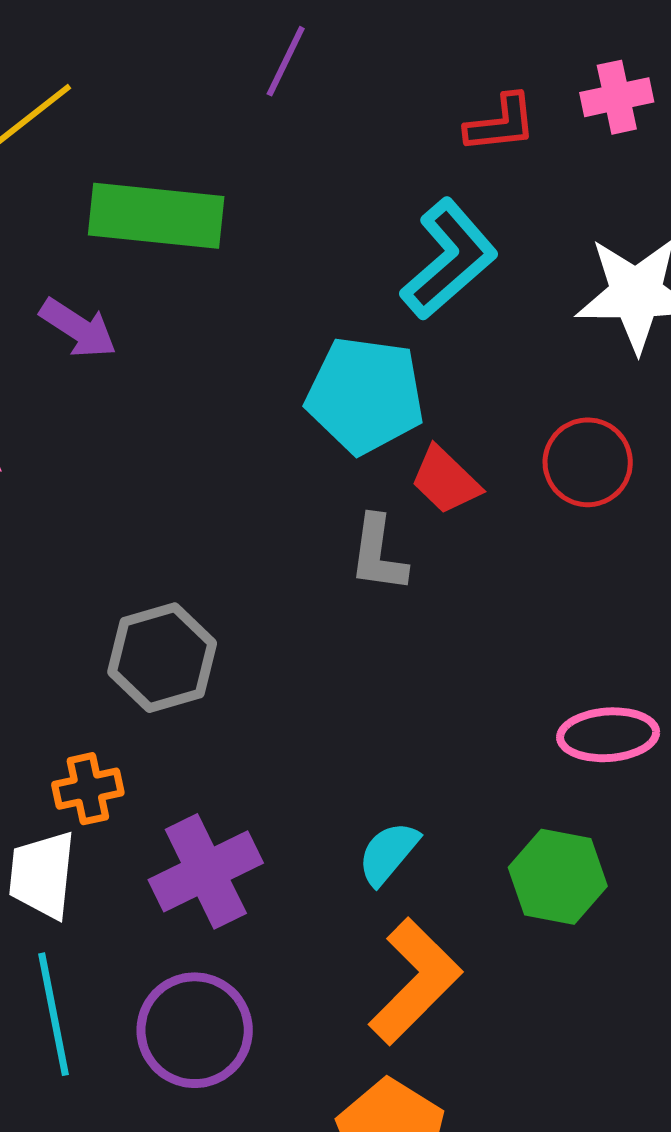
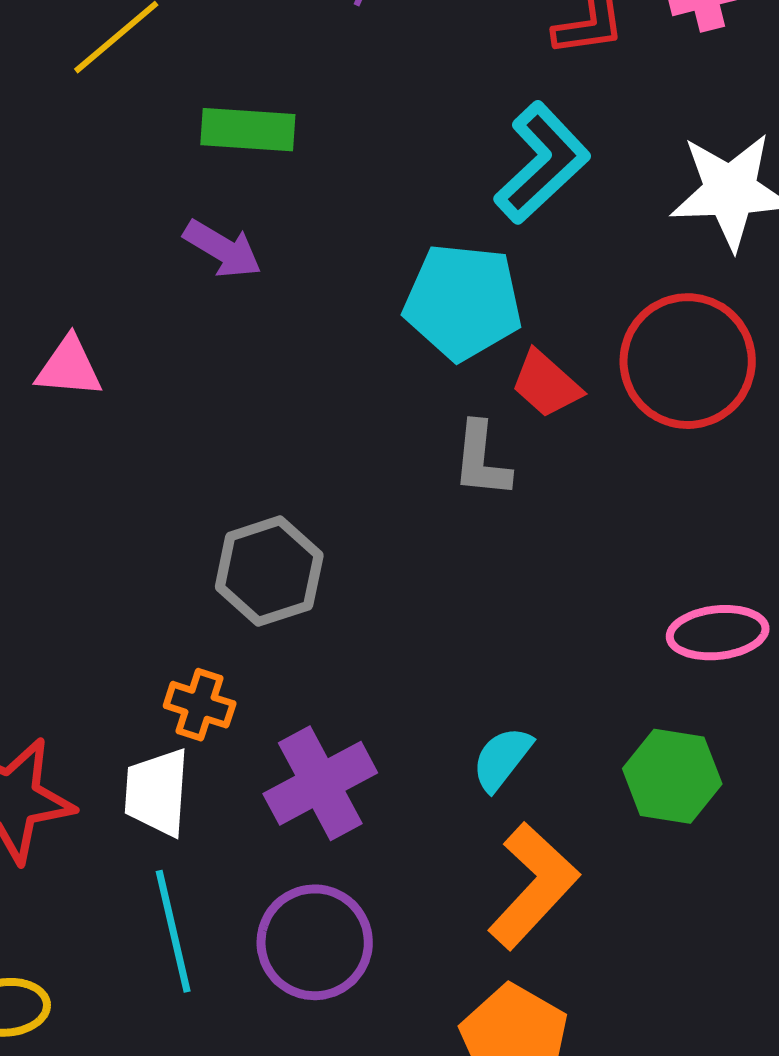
green rectangle: (156, 216) -> (248, 130), size x0.7
purple arrow: (78, 328) -> (223, 249), moved
red circle: (588, 462) -> (688, 361), size x1.5
orange cross: (88, 789) -> (200, 705), turned 32

